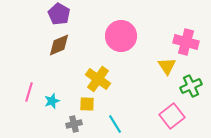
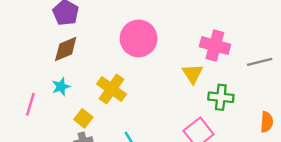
green cross: (191, 86) -> (221, 97), turned 30
cyan star: (52, 101) -> (61, 87), moved
yellow square: (87, 104) -> (83, 118), moved, turned 35

